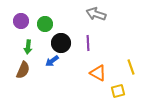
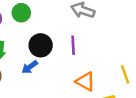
green circle: (45, 24) -> (21, 13), moved

